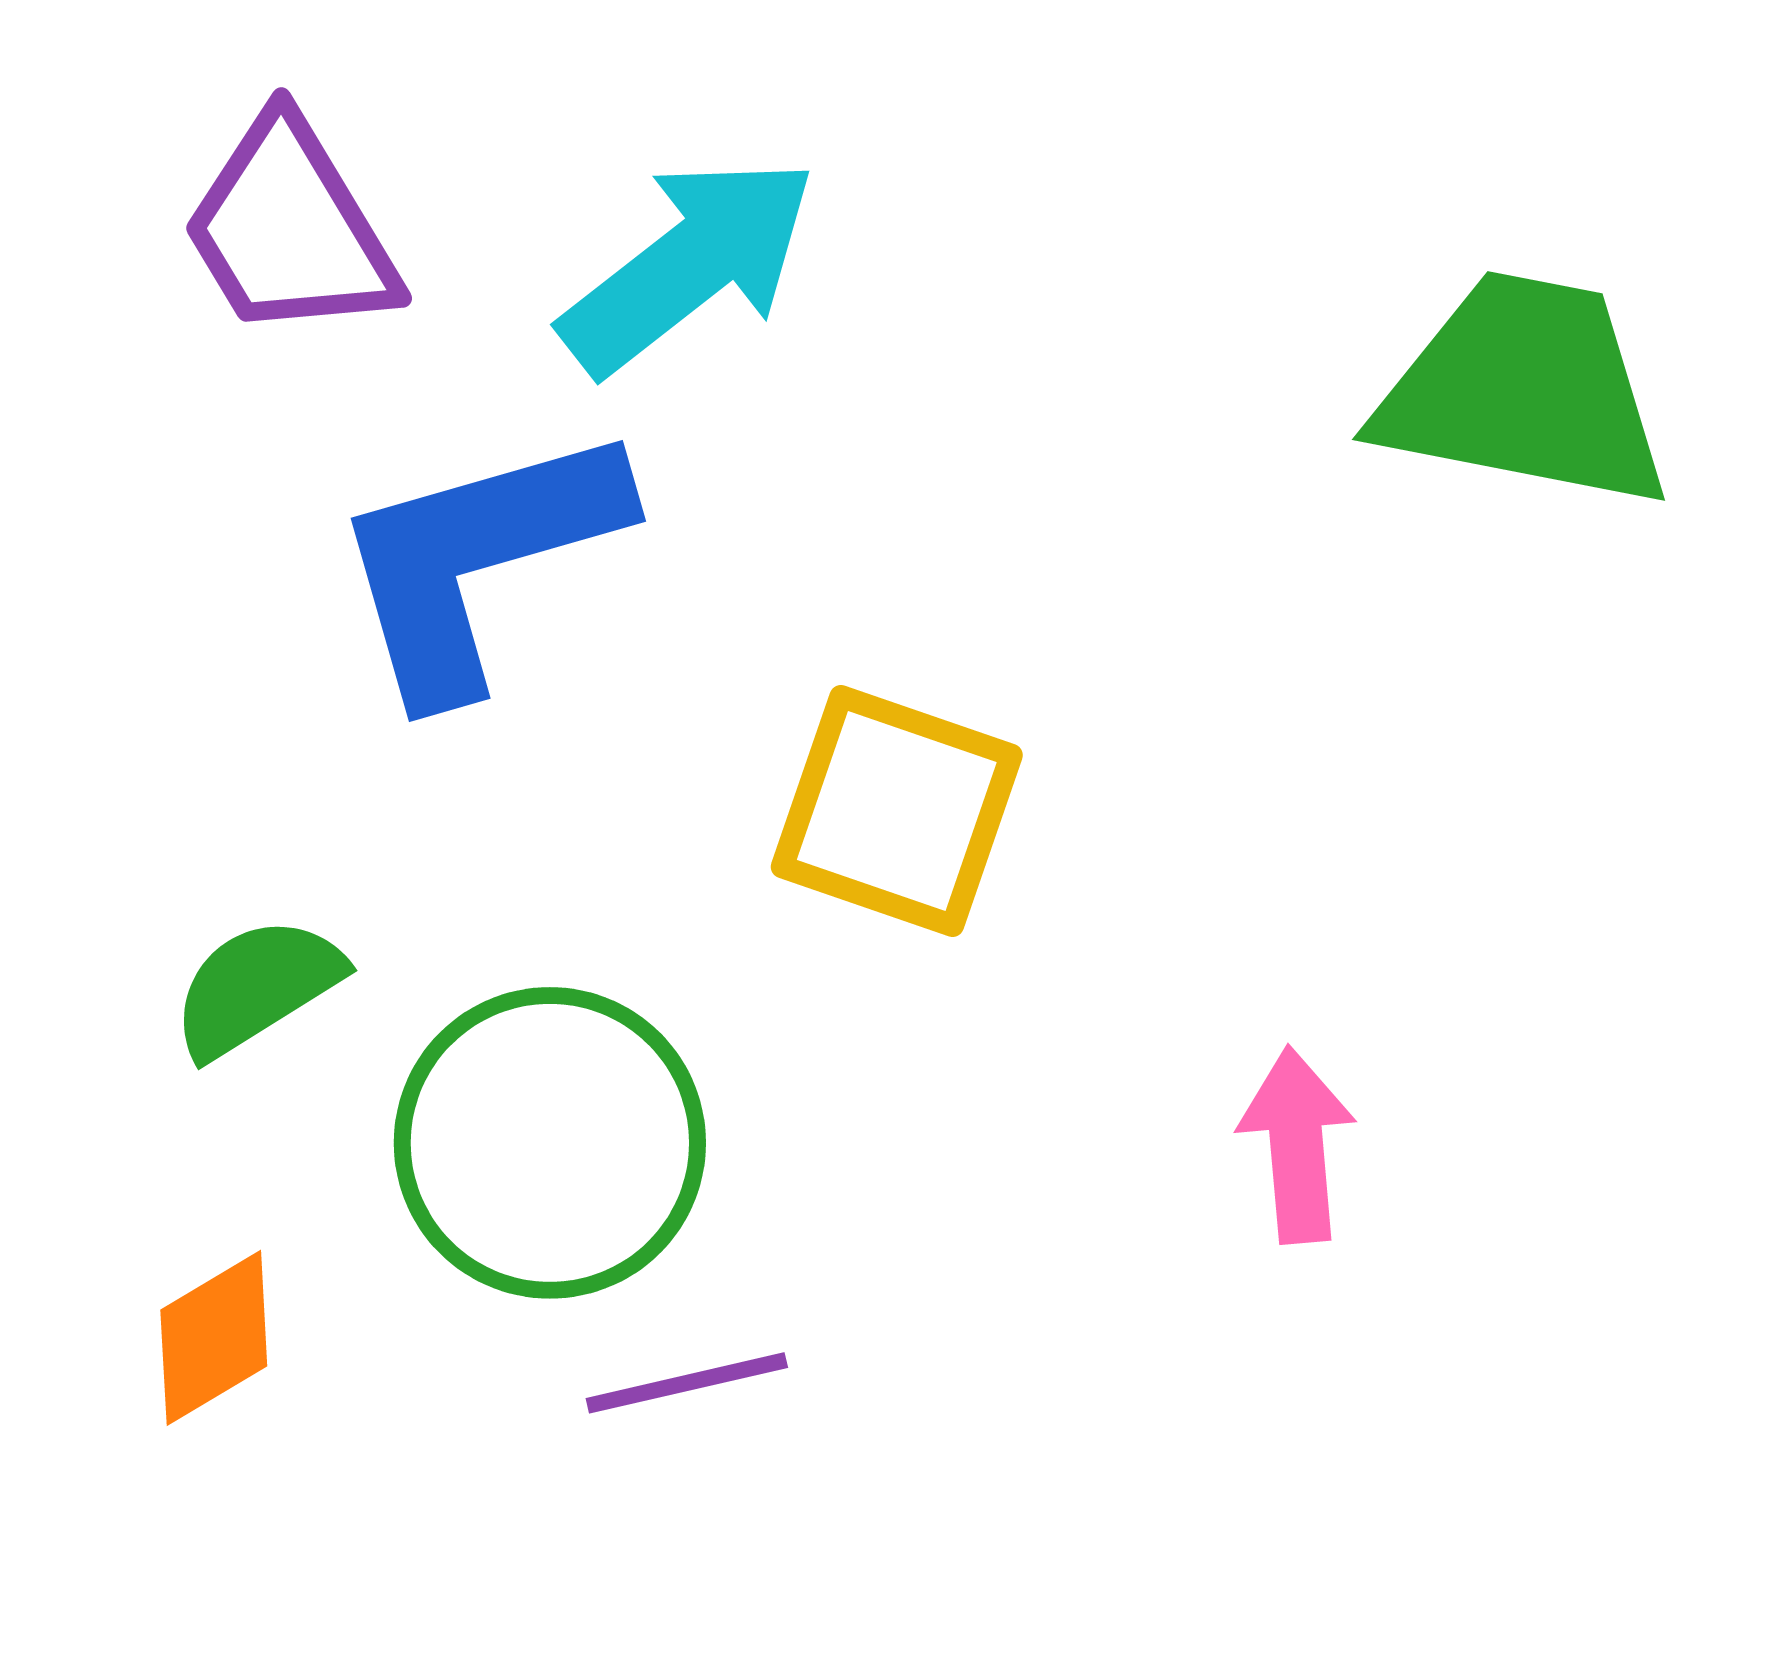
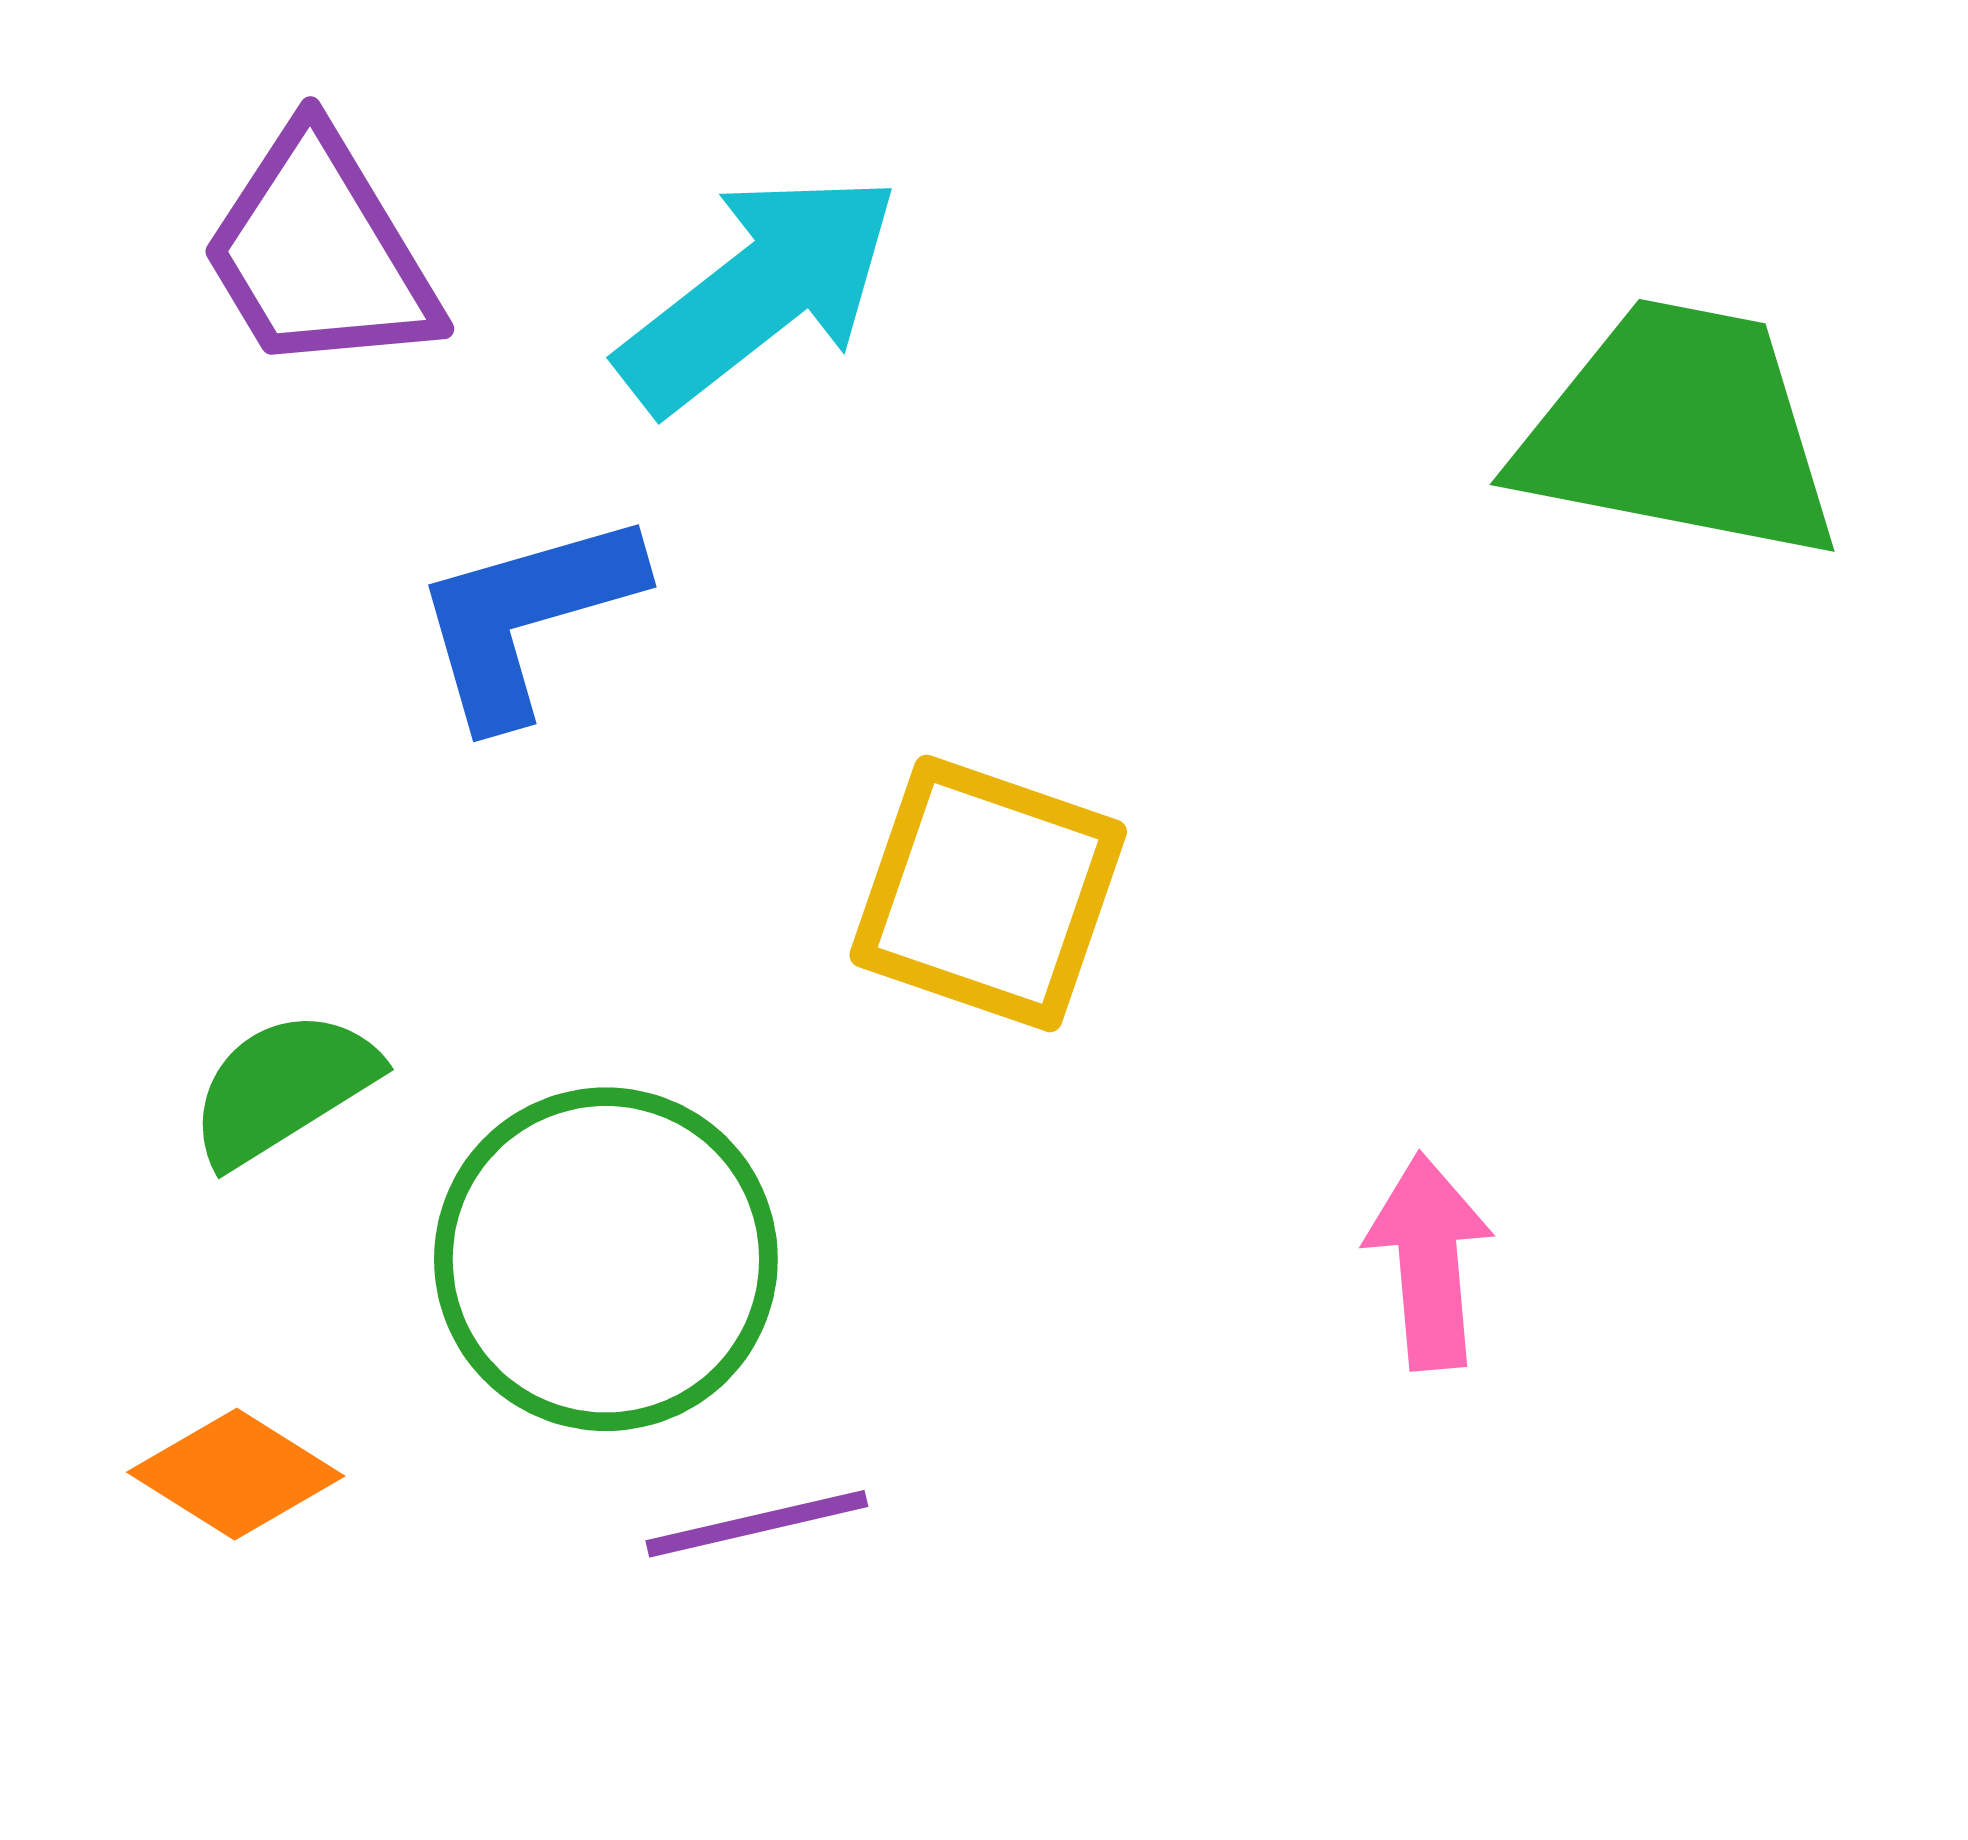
blue L-shape: (478, 560) -> (527, 617), size x0.7
orange diamond: (214, 1338) -> (236, 1474), turned 63

